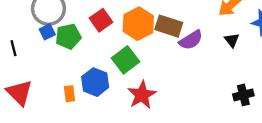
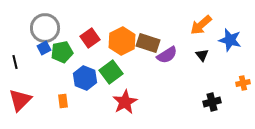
blue hexagon: (95, 82) -> (85, 78), moved
red triangle: (19, 93) -> (20, 100), turned 30

